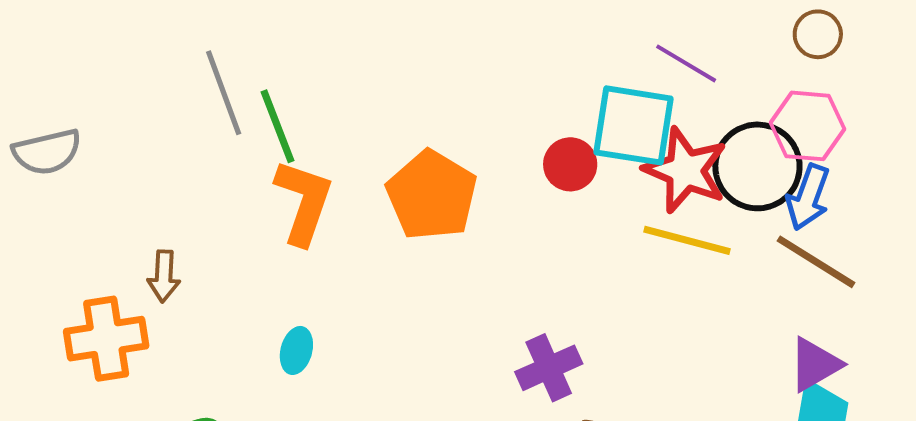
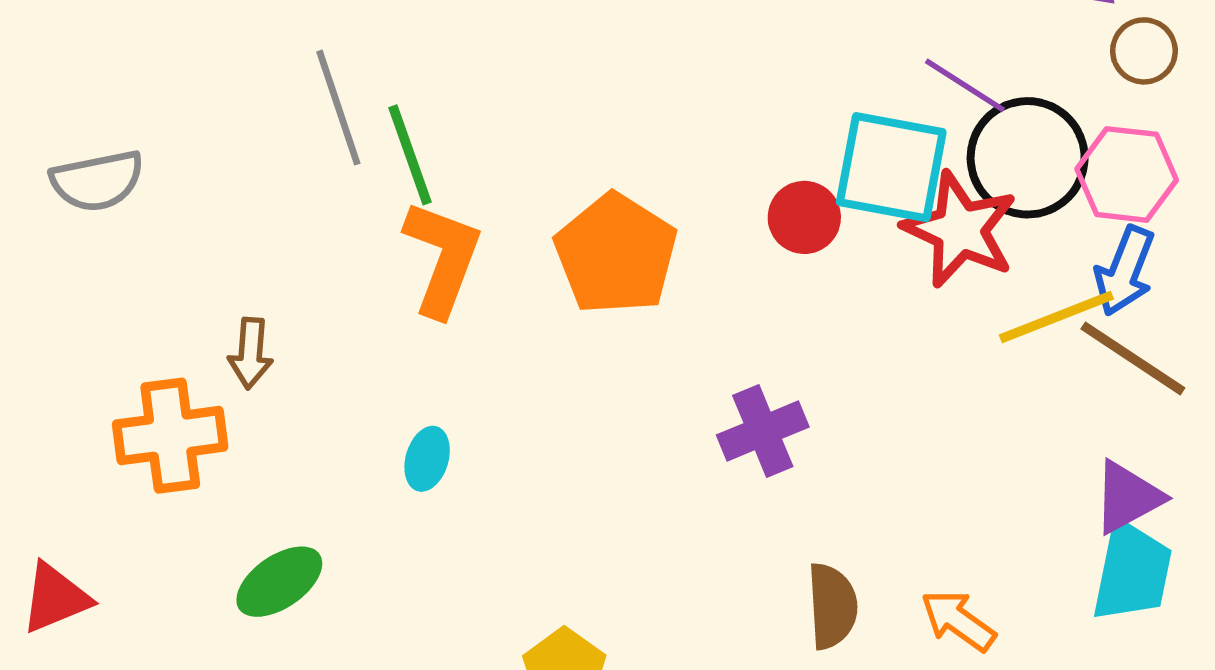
black circle: (757, 166) -> (1028, 158), moved
yellow line: (687, 240) -> (1056, 317), moved, turned -38
purple cross: (549, 368) -> (763, 431), moved

